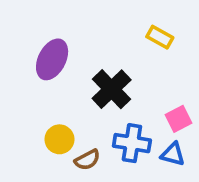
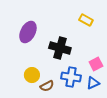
black cross: (112, 89) -> (60, 48), turned -30
blue triangle: (173, 154) -> (93, 83), turned -40

